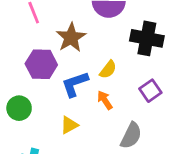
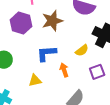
purple hexagon: (41, 64) -> (21, 23), moved
yellow semicircle: (108, 70) -> (82, 50), moved

